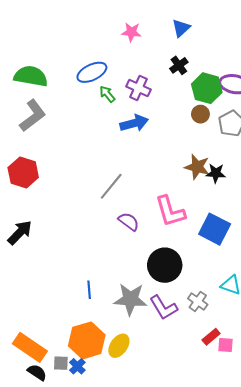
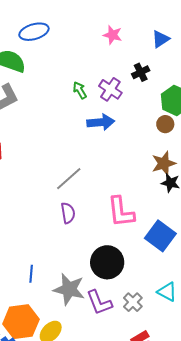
black cross: (179, 65) -> (141, 72), moved
blue ellipse: (92, 72) -> (34, 32), moved
brown star: (197, 167) -> (164, 163), moved, turned 30
purple semicircle: (129, 222) -> (68, 213), moved, turned 35

